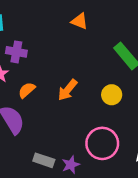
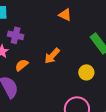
orange arrow: (68, 90) -> (52, 56), moved

